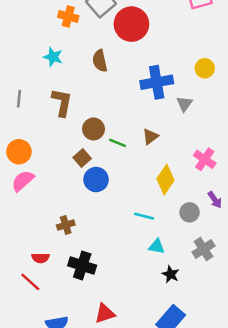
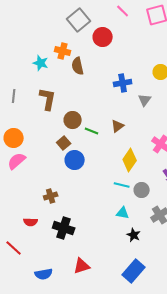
orange cross: (68, 17) -> (63, 51), moved
red circle: (131, 24) -> (103, 37), size x0.7
blue cross: (157, 82) -> (123, 83), size x0.7
gray circle: (190, 212) -> (142, 190), moved
cyan line: (144, 216) -> (122, 185), moved
red line: (30, 282) -> (14, 248), moved

